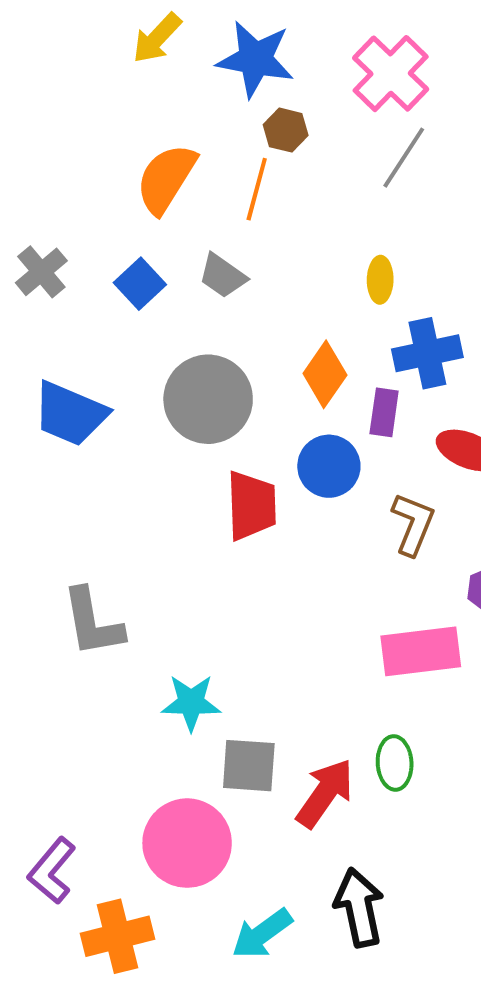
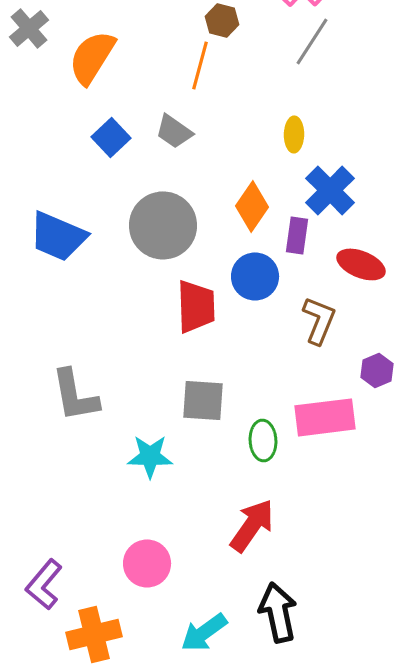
orange semicircle: (166, 179) -> (92, 57), moved
gray cross: (41, 272) -> (29, 28), moved
blue cross: (427, 353) -> (330, 190), turned -33
green ellipse: (395, 763) -> (263, 440), moved
gray square: (249, 766) -> (203, 400), moved
pink circle: (187, 843) -> (147, 563), size x0.7

